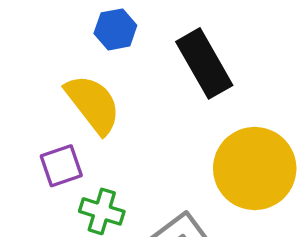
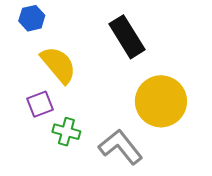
blue hexagon: (115, 29) -> (32, 18), moved

